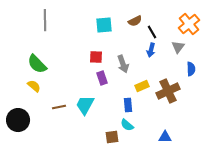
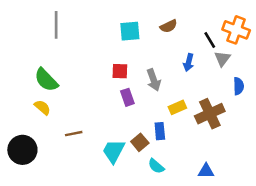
orange cross: (189, 24) -> (236, 30), turned -30
black line: (152, 32) -> (210, 40), moved
cyan trapezoid: (85, 105) -> (114, 151), moved
cyan semicircle: (127, 125) -> (156, 166), moved
brown square: (112, 137) -> (140, 142), moved, turned -32

